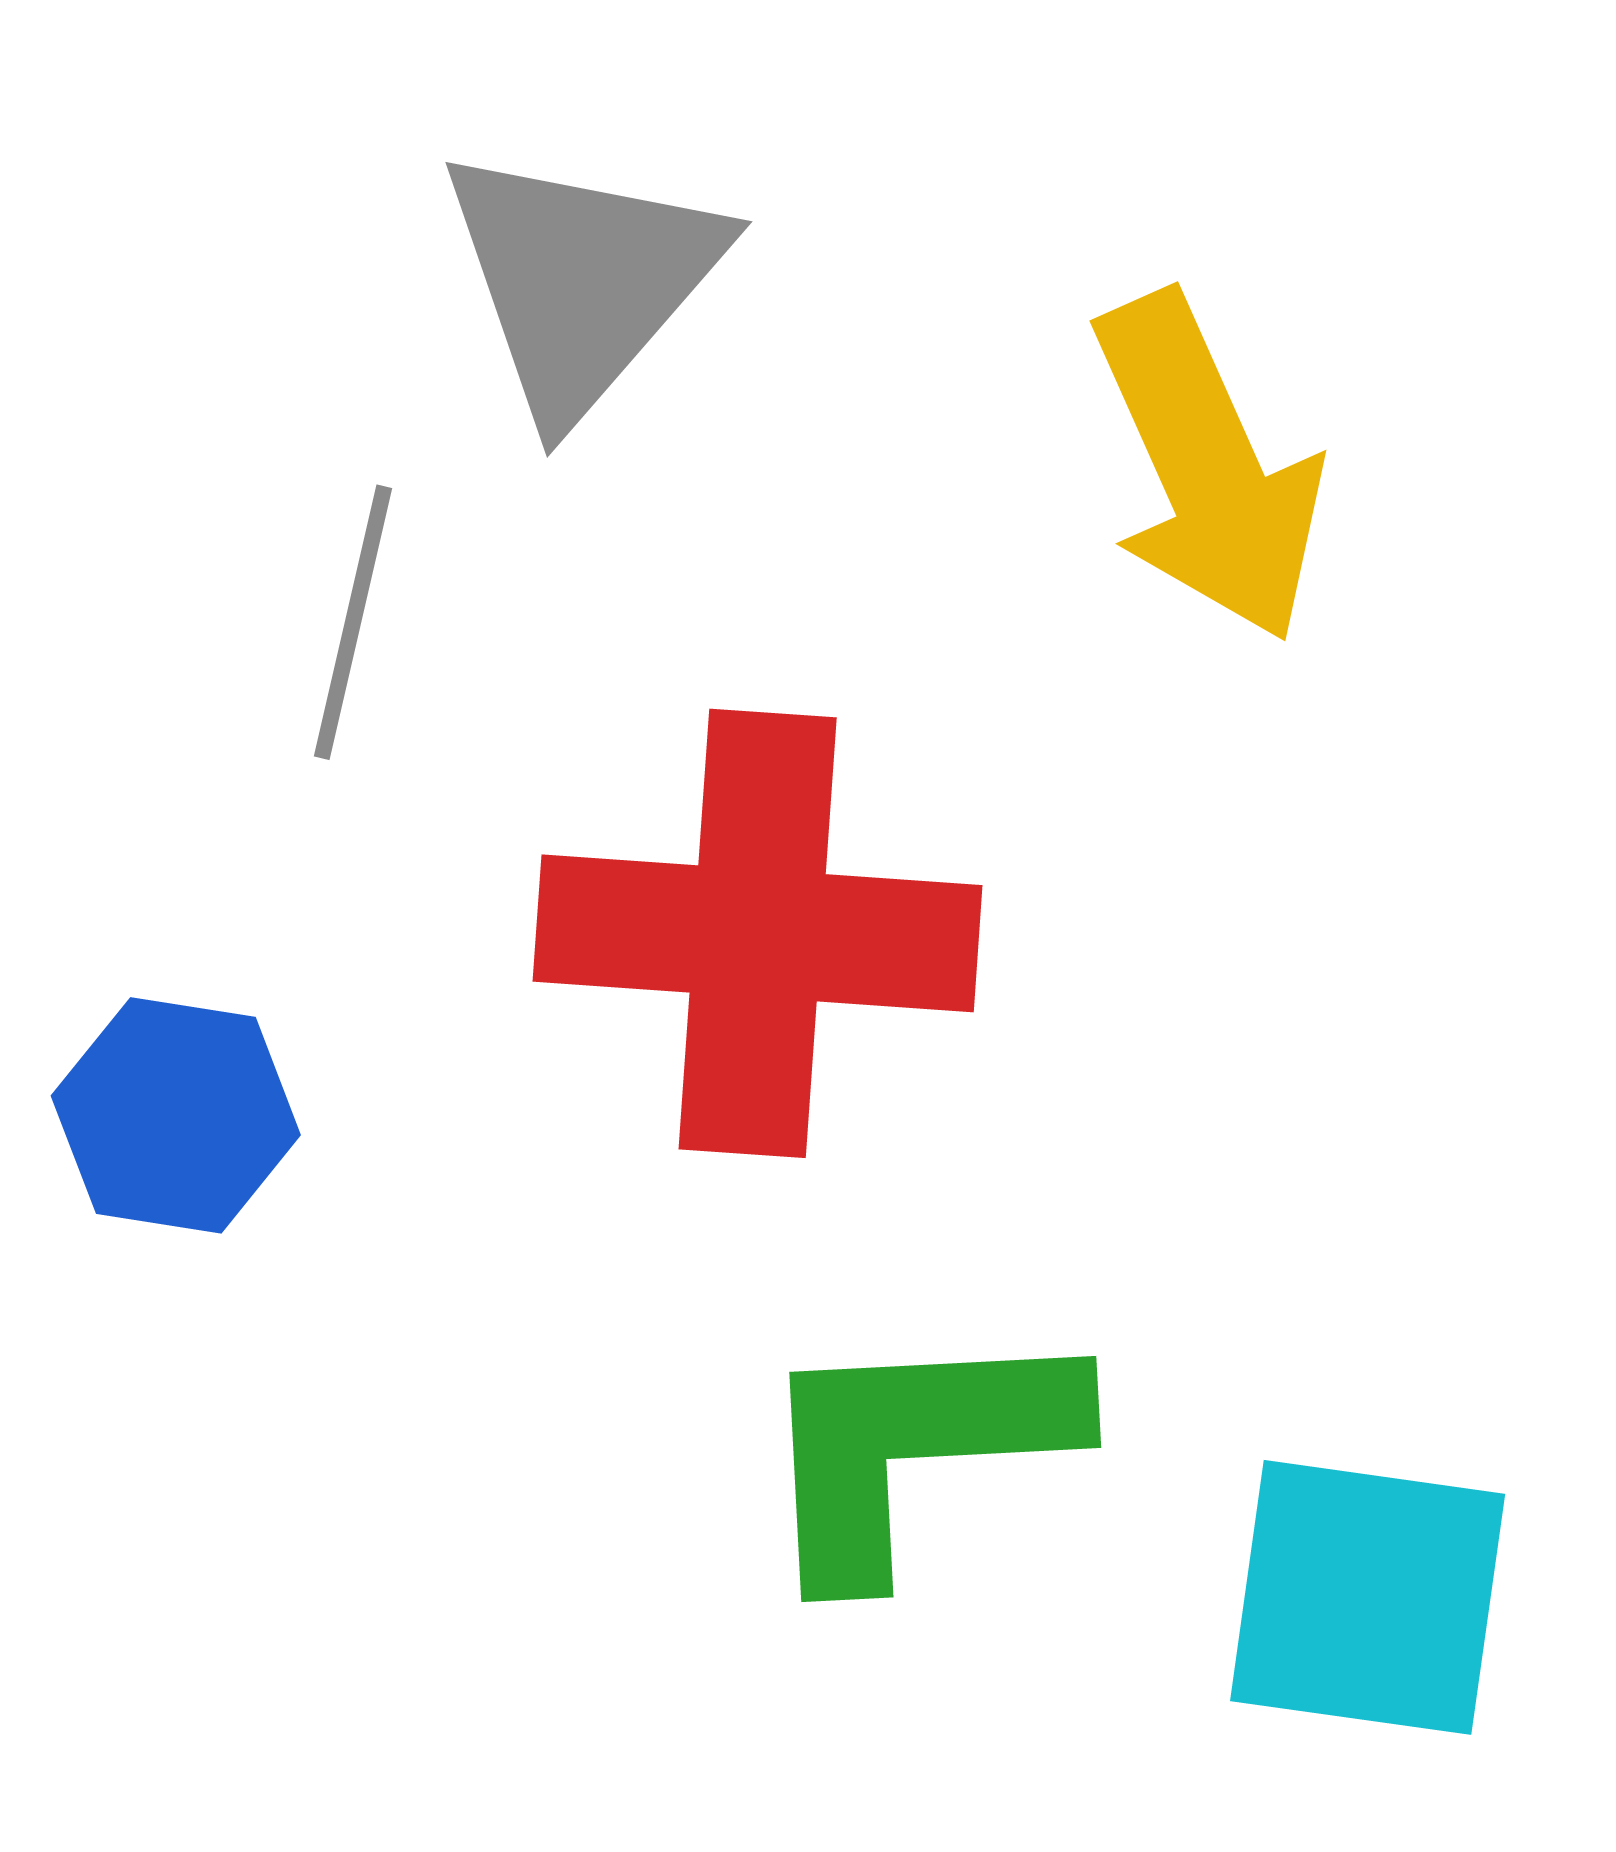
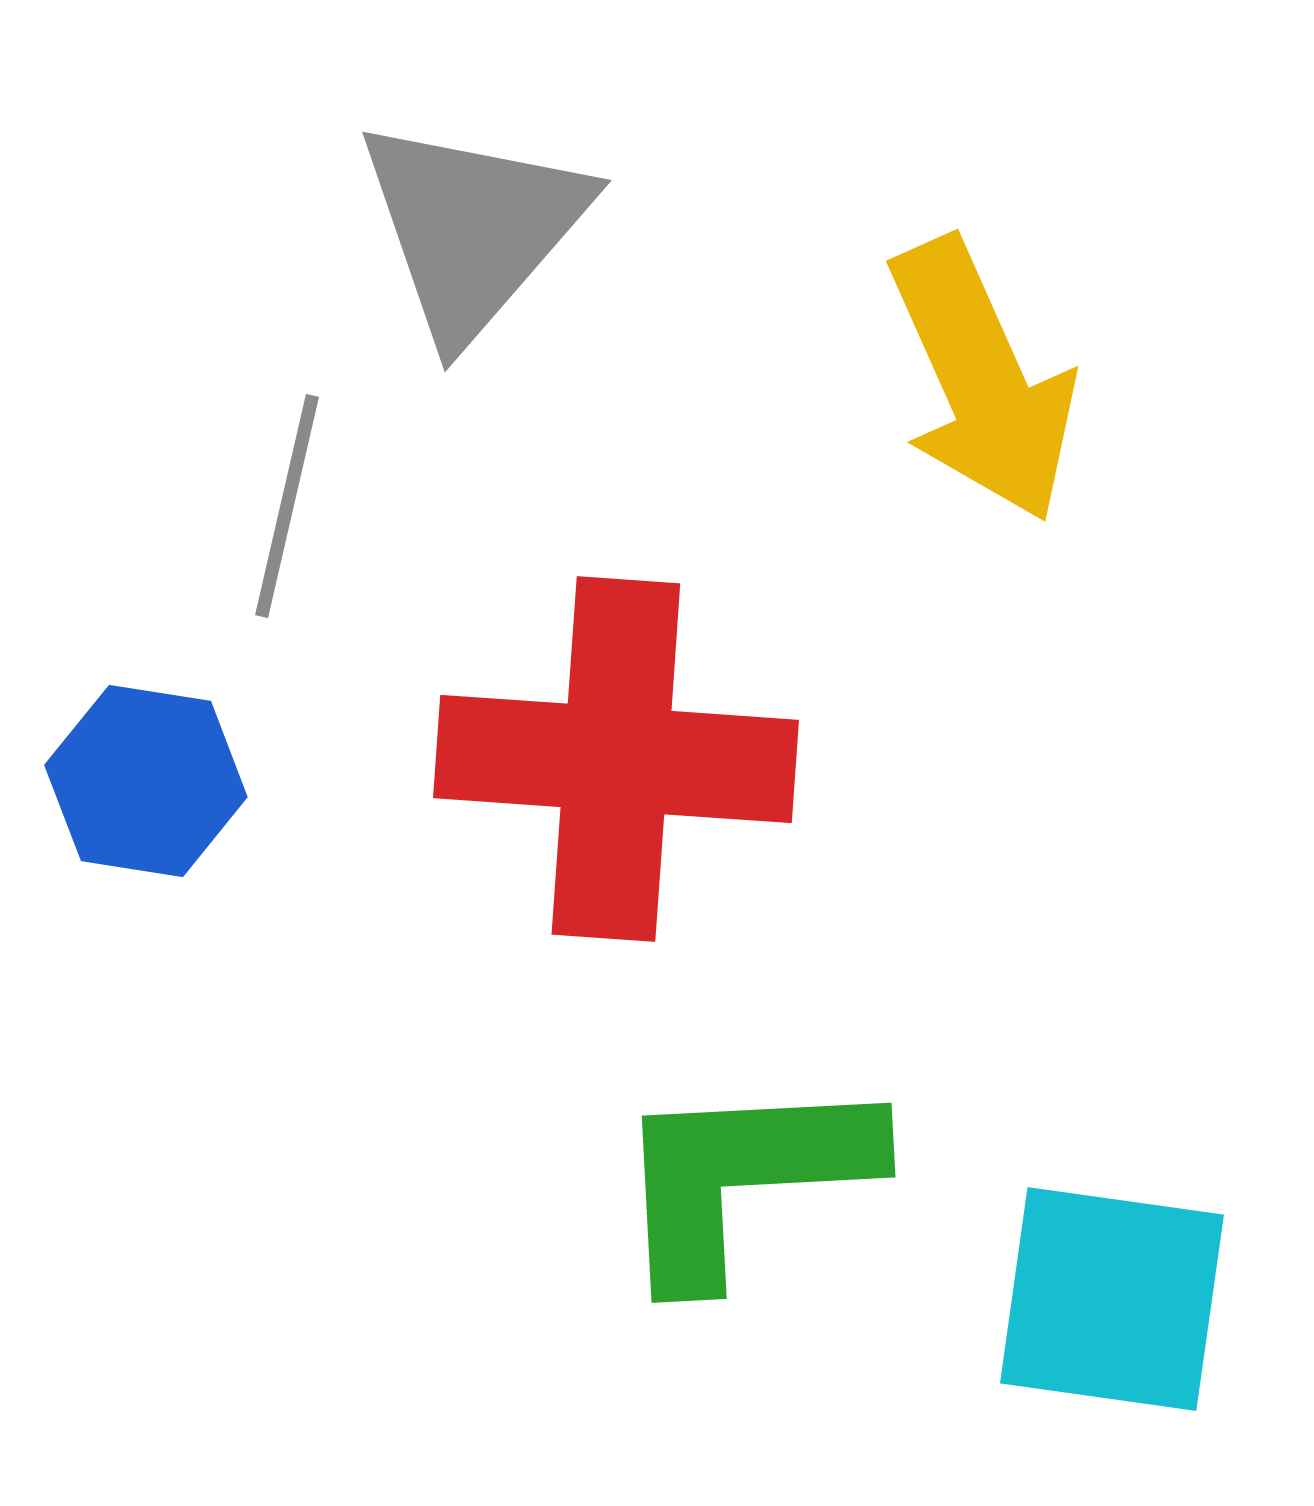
blue hexagon: (176, 1115) -> (146, 781), moved

